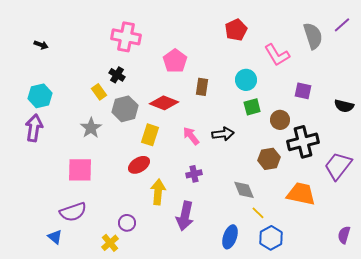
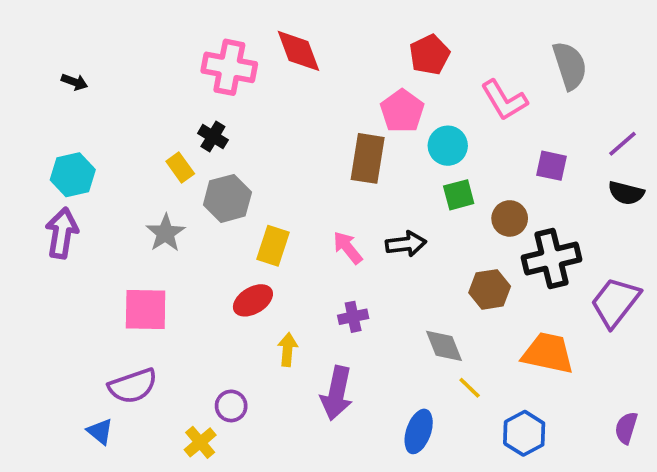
purple line: (342, 25) -> (623, 144), moved
pink pentagon: (175, 61) -> (402, 111), moved
brown rectangle: (202, 87) -> (368, 158), size x1.5
red diamond: (164, 103) -> (298, 51), moved, turned 48
yellow arrow: (158, 192) -> (288, 350), size x0.7
blue hexagon: (271, 238) -> (524, 433), moved

